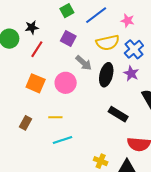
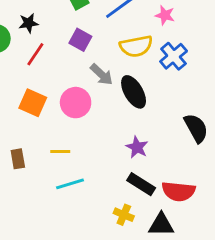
purple star: (131, 73) -> (137, 147), moved
black ellipse: (106, 75) -> (134, 92), turned -45
black rectangle: (118, 114) -> (141, 184), moved
brown rectangle: (26, 123) -> (18, 159), turned -40

